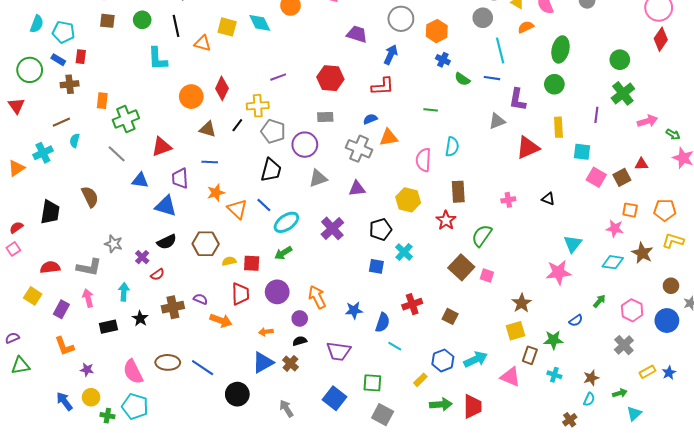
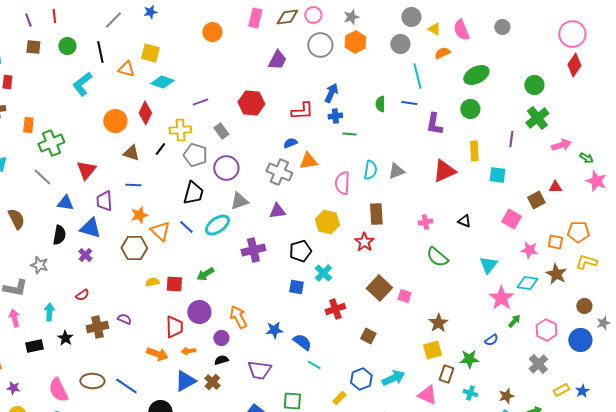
cyan diamond: (260, 23) -> (162, 82), moved, turned -45
orange hexagon: (437, 31) -> (355, 42), moved
purple trapezoid: (357, 34) -> (277, 60), turned 100
green ellipse: (560, 49) -> (476, 75), turned 50
blue arrow: (391, 55) -> (331, 93), moved
cyan L-shape: (158, 59) -> (82, 84), turned 55
blue cross: (443, 60) -> (335, 116), moved, turned -32
green semicircle: (462, 79) -> (380, 104), turned 56
gray rectangle: (325, 117) -> (221, 131), moved, turned 56
gray triangle: (497, 121) -> (396, 171), moved
red triangle: (162, 147) -> (86, 170), turned -30
pink square: (596, 177) -> (511, 219), moved
orange square: (630, 210) -> (555, 242), moved
cyan ellipse: (286, 222) -> (217, 225), moved
purple cross: (332, 228) -> (253, 250), turned 30
green semicircle: (482, 236) -> (437, 257), moved, turned -85
black semicircle: (167, 242) -> (59, 235), moved, turned -54
brown hexagon: (206, 244) -> (134, 248), moved
purple cross: (142, 257) -> (85, 255), moved
pink star: (558, 272) -> (501, 298), moved, turned -30
red trapezoid: (240, 294) -> (174, 327), moved
red cross: (412, 304) -> (335, 309), moved
orange arrow: (221, 321) -> (157, 354), moved
blue semicircle: (383, 323) -> (302, 342), turned -72

